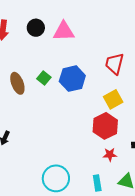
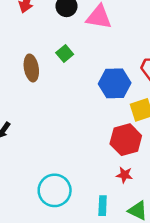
green square: (44, 78) -> (65, 53), moved
blue hexagon: (72, 79) -> (115, 83), moved

